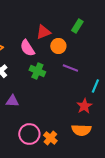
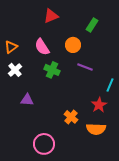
red triangle: (43, 32) -> (51, 16), moved
pink circle: (29, 134) -> (44, 144), moved
orange cross: (50, 138) -> (71, 117), moved

